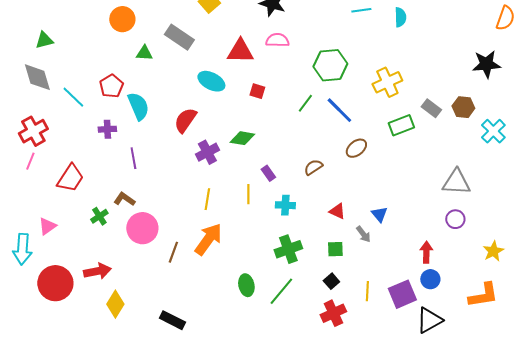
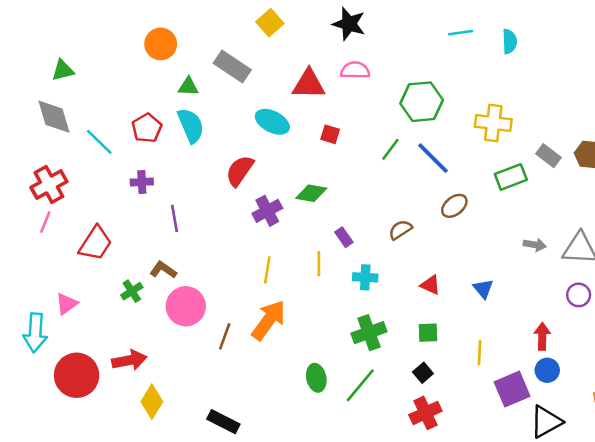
yellow cross: (387, 82) -> (493, 123), turned 32
cyan semicircle: (138, 106) -> (191, 126), moved
gray arrow: (363, 234) -> (535, 245), moved, turned -42
yellow line: (367, 291) -> (479, 353), moved

